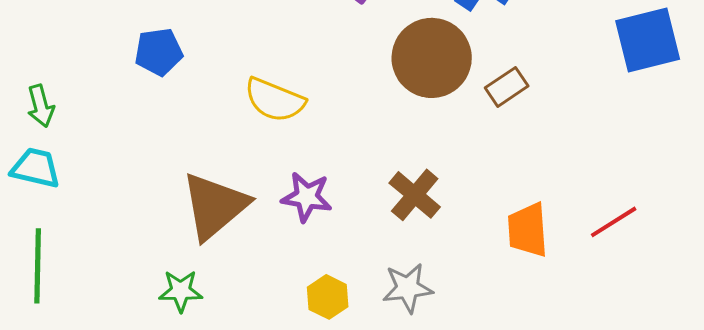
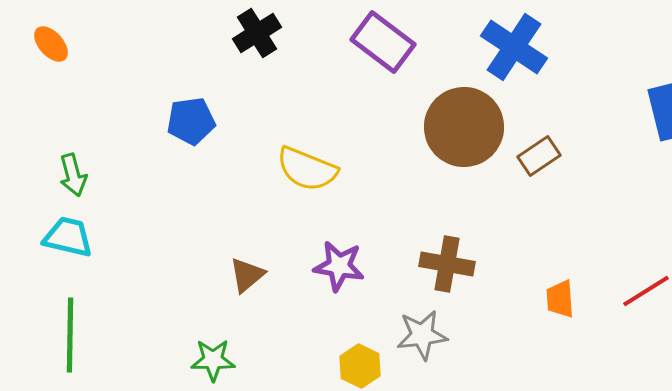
brown cross: (415, 195) -> (447, 264), turned -30
brown triangle: (215, 206) -> (247, 275), size x0.5
orange trapezoid: (528, 230) -> (560, 299), size x0.7
gray star: (408, 288) -> (422, 335), moved

